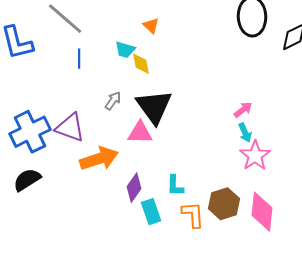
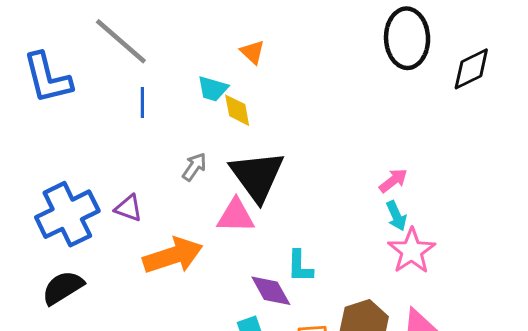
purple triangle: (70, 128) -> (129, 208), size x0.6
cyan L-shape: (175, 186) -> (300, 266), moved
purple diamond: (134, 188) -> (271, 291), moved, turned -64

